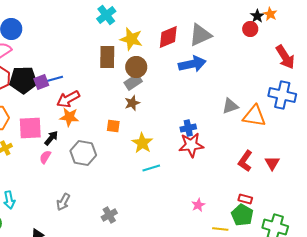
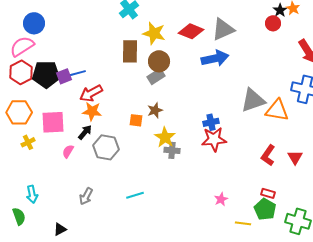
red diamond: (168, 37) -> (191, 31), turned 45
brown star: (132, 103) -> (155, 110), moved
gray triangle: (230, 106) -> (253, 100), size x1.5
black arrow: (51, 138) -> (85, 132), moved
cyan line: (151, 168) -> (135, 195), moved
gray cross: (109, 215) -> (172, 150), moved, turned 35

